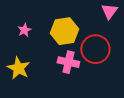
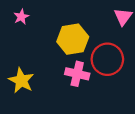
pink star: (24, 30) -> (21, 17), moved

